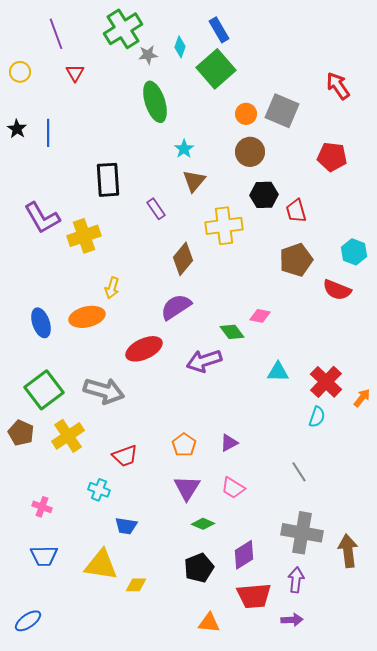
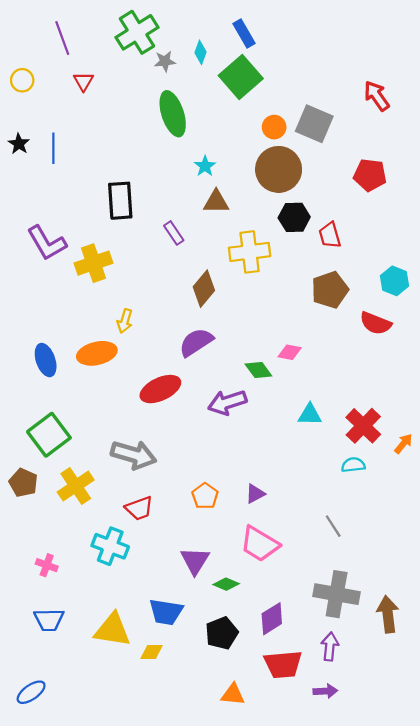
brown circle: (250, 152) -> (279, 169), size x1.4
brown triangle: (194, 181) -> (216, 202), turned 50
gray arrow: (104, 391) -> (134, 455), moved
cyan semicircle: (317, 417) -> (353, 465), turned -115
purple triangle: (187, 488) -> (195, 561), moved
pink trapezoid: (233, 488) -> (260, 544), size x1.5
cyan cross: (99, 490) -> (110, 546), size x1.5
blue trapezoid: (126, 526) -> (166, 612), moved, size x1.4

